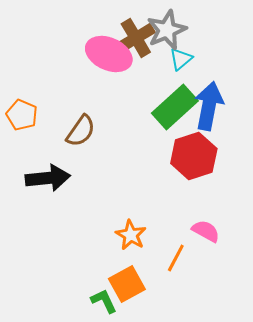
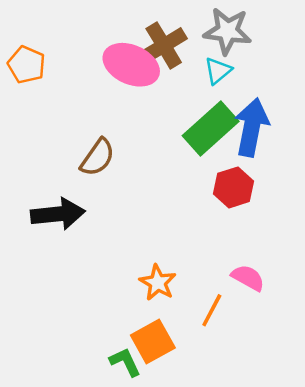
gray star: (167, 30) -> (227, 31), moved, turned 30
orange pentagon: (22, 115) -> (26, 65), moved
red hexagon: (194, 156) -> (234, 187), size x0.7

